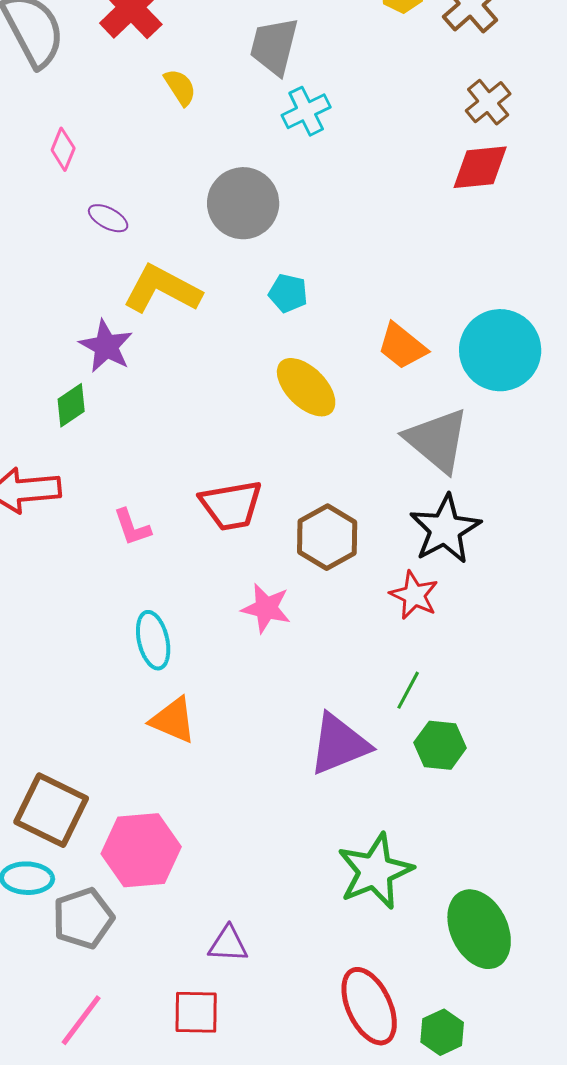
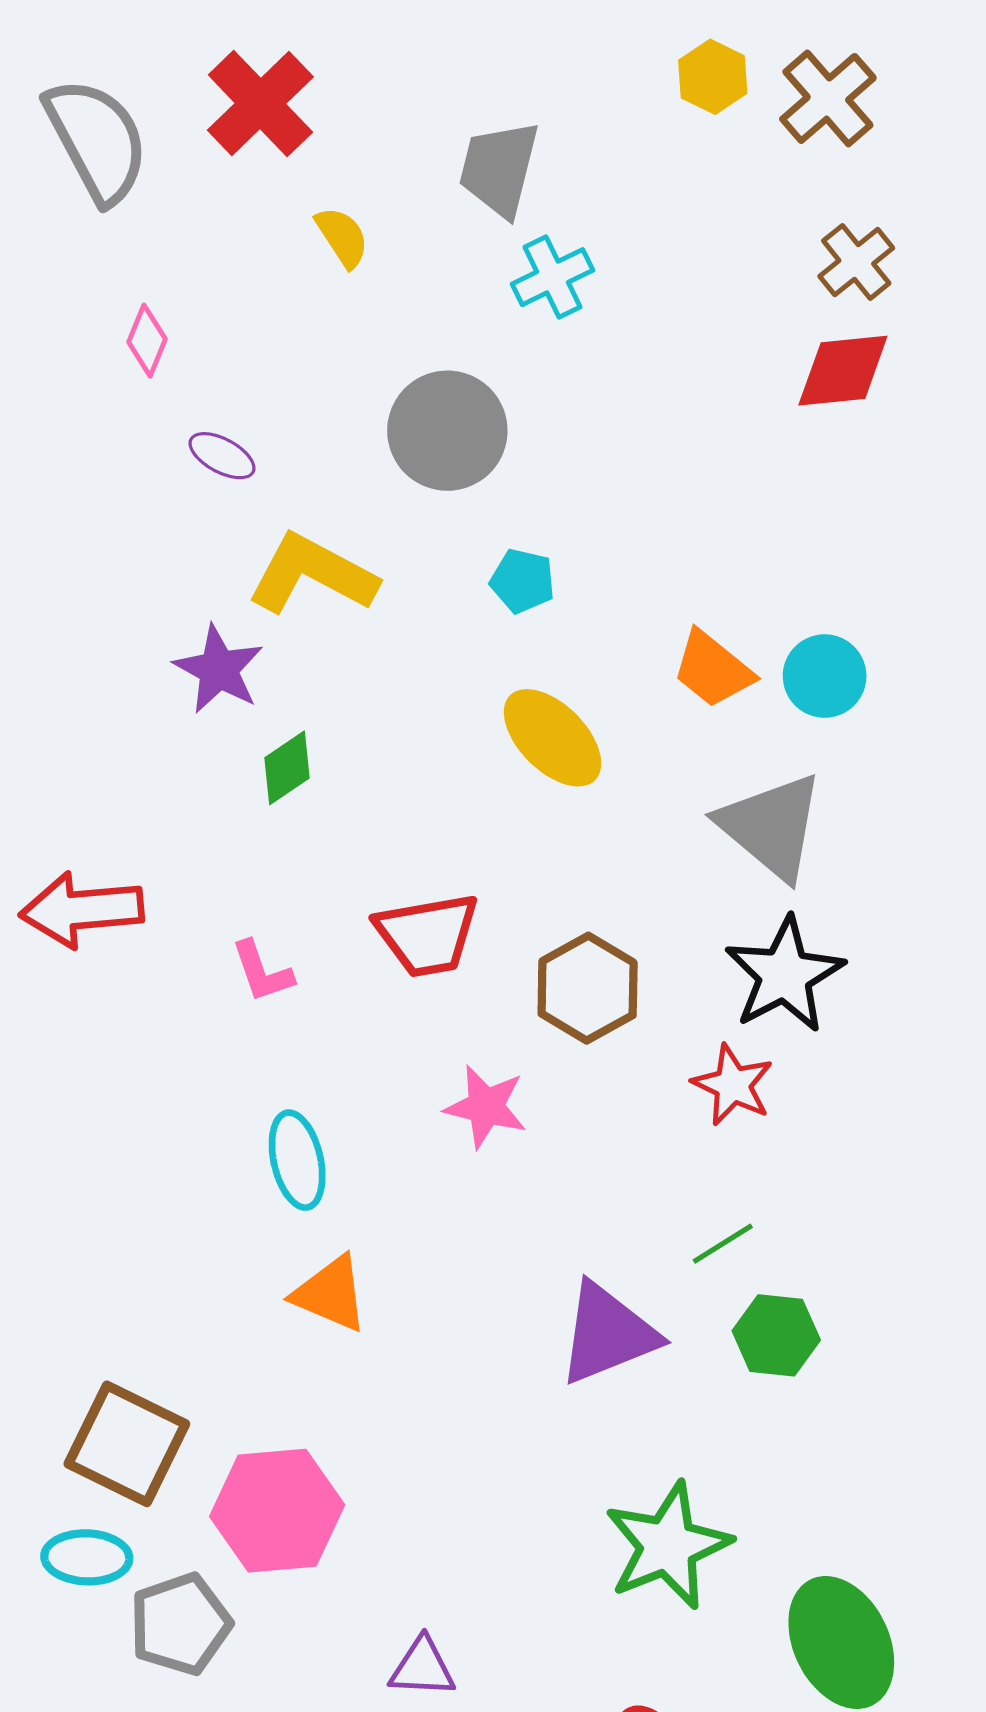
cyan circle: (500, 350) -> (825, 676), moved, size x0.6
green diamond: (71, 405) -> (287, 768), moved
green line: (408, 690) -> (723, 1244), turned 30

